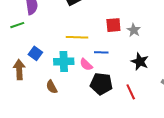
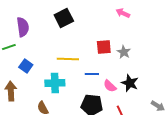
blue square: (35, 53) -> (26, 66), moved
pink semicircle: (86, 65) -> (110, 86), moved

